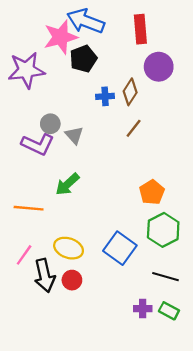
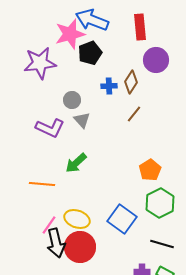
gray circle: (50, 124) -> (72, 100), moved
pink line: (24, 255) -> (49, 225), moved
red circle: (72, 280) -> (80, 247), size x1.8

